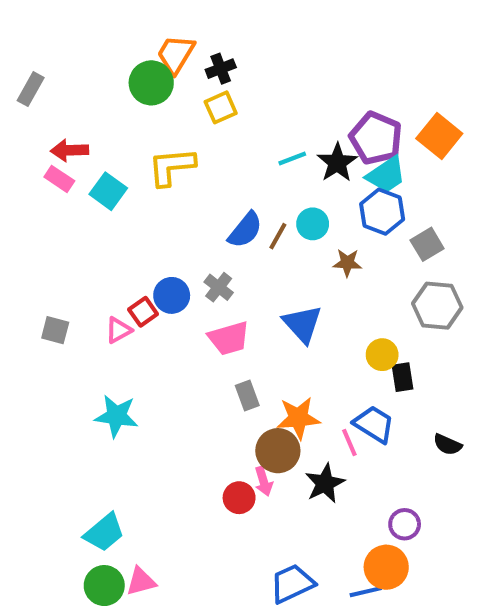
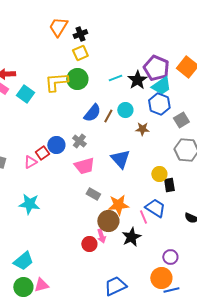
green circle: (151, 83) -> (77, 79), moved
gray rectangle: (247, 396) -> (93, 194), turned -40
blue line: (366, 592) -> (171, 290), moved

